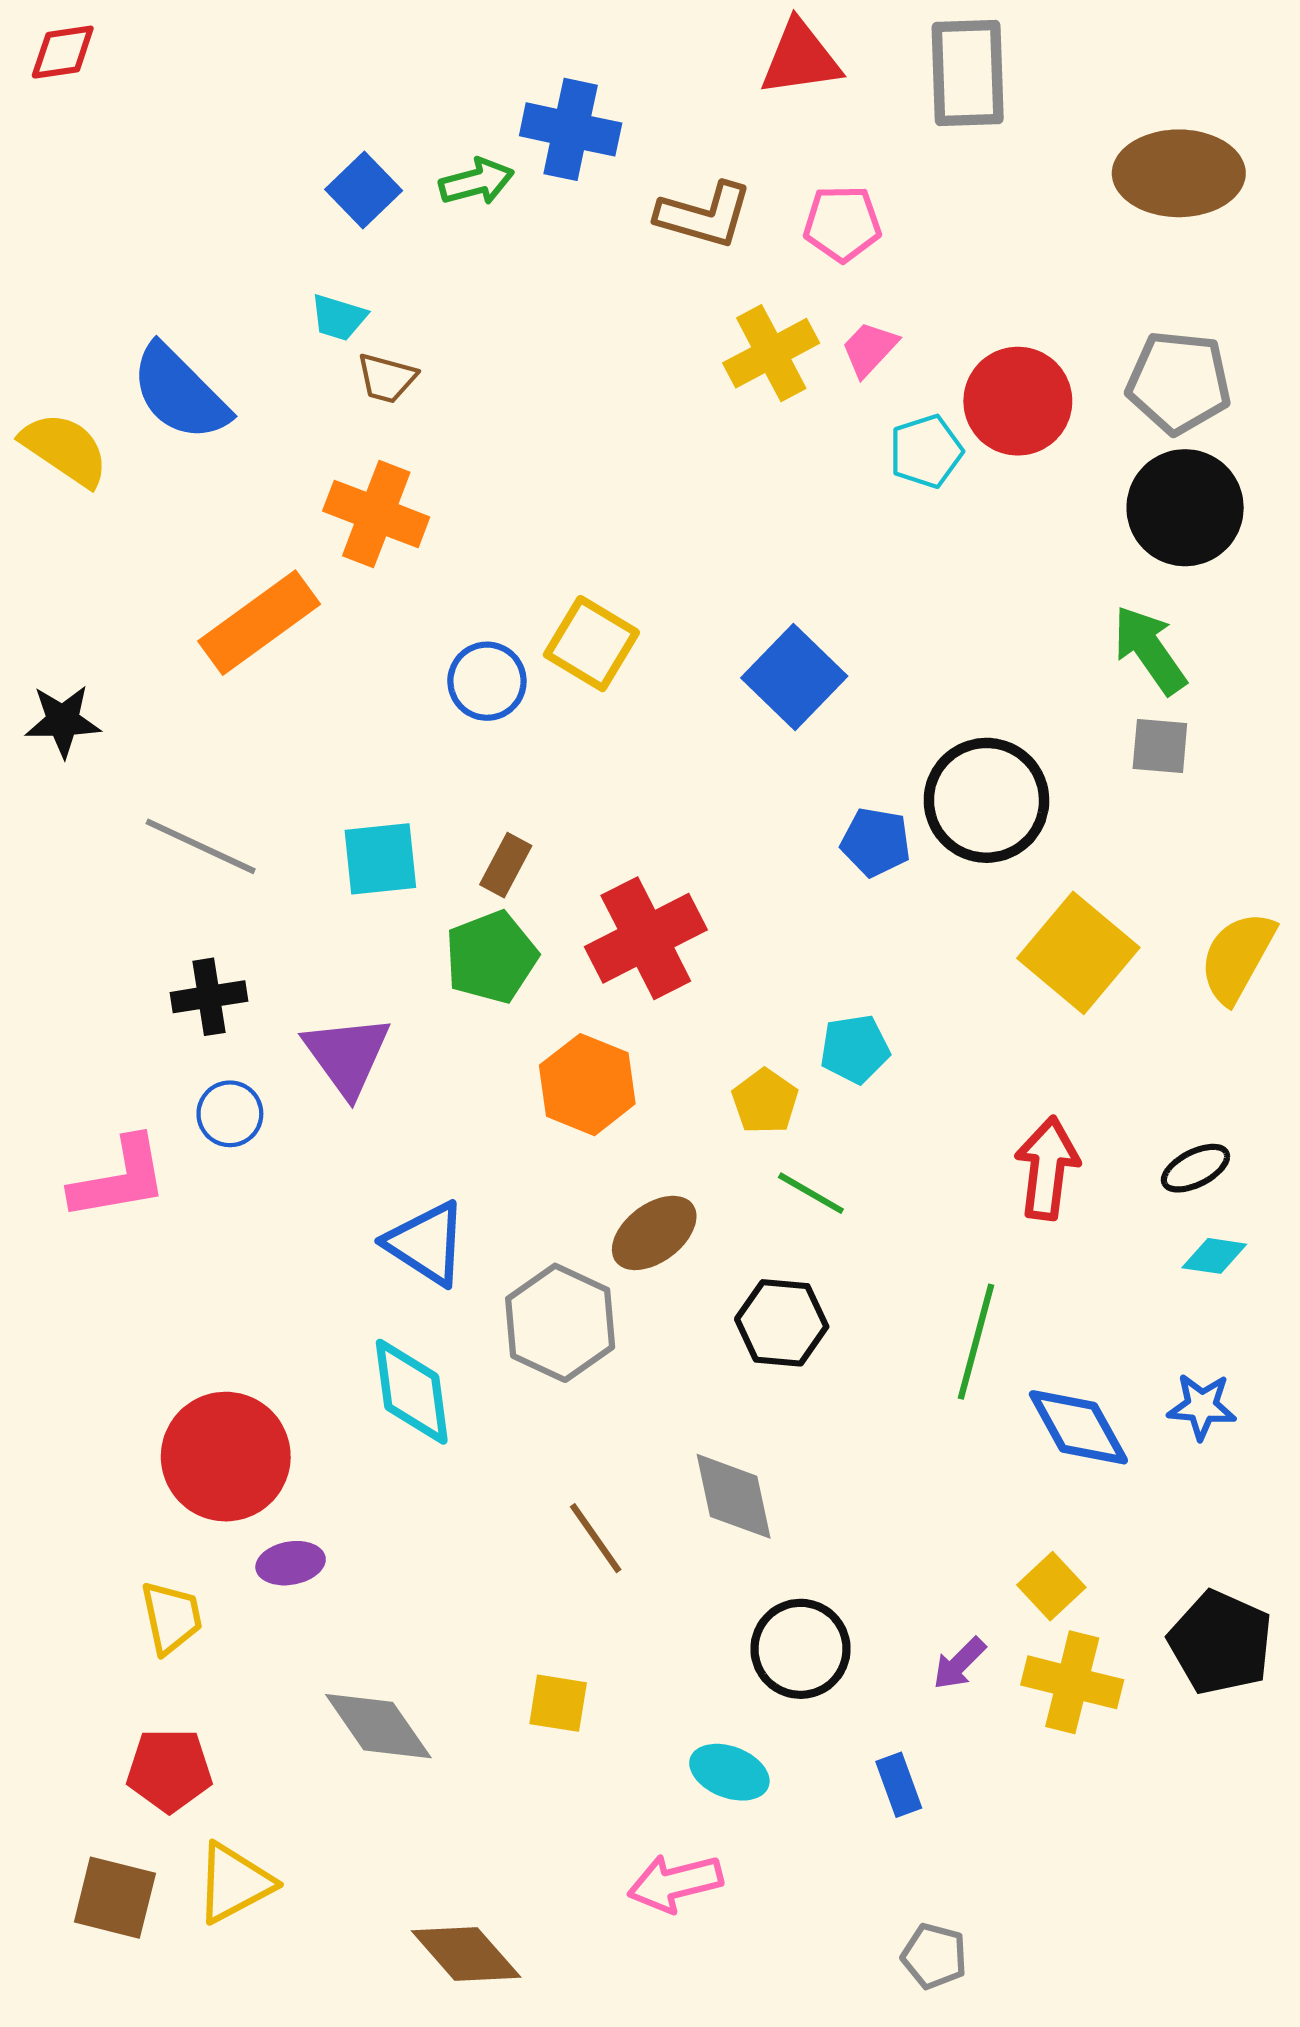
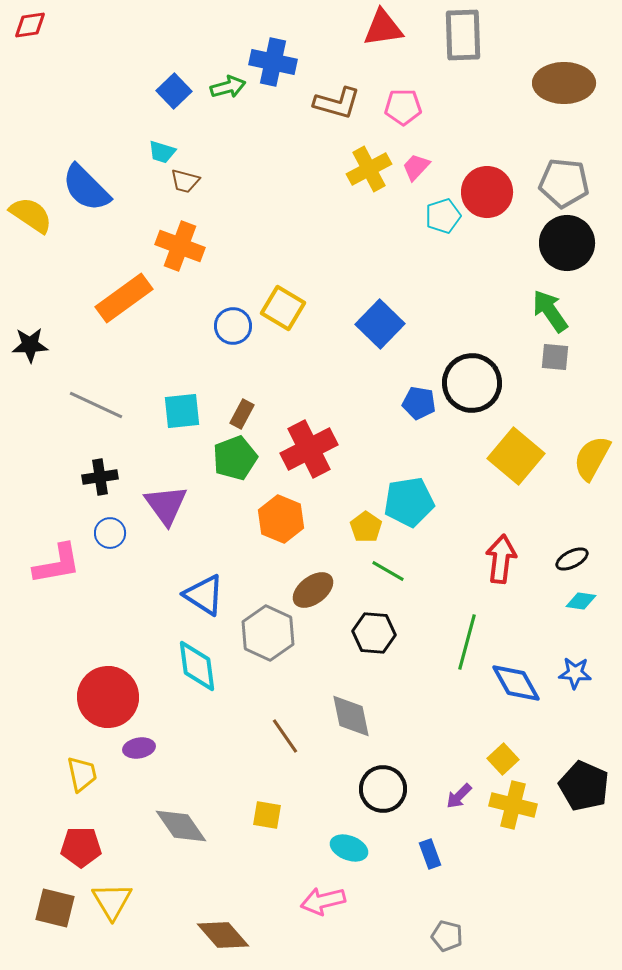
cyan pentagon: (855, 1049) -> (409, 502), size x1.5
yellow triangle: (234, 1883) -> (112, 901), turned -33

